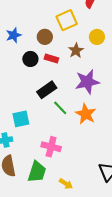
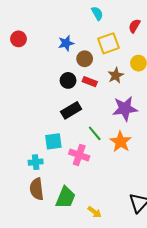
blue star: (14, 35) -> (66, 43), moved
black rectangle: (47, 90) -> (71, 110), moved
pink cross: (51, 147) -> (79, 155), moved

